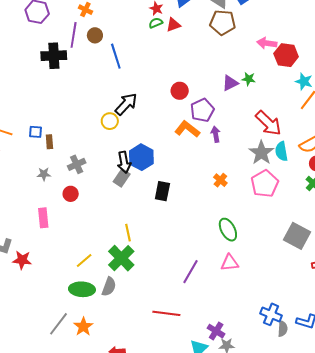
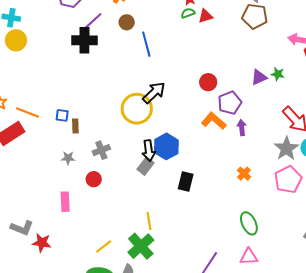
purple line: (74, 35) -> (91, 22), moved, turned 35
yellow circle: (110, 121) -> (137, 109), size x1.8

